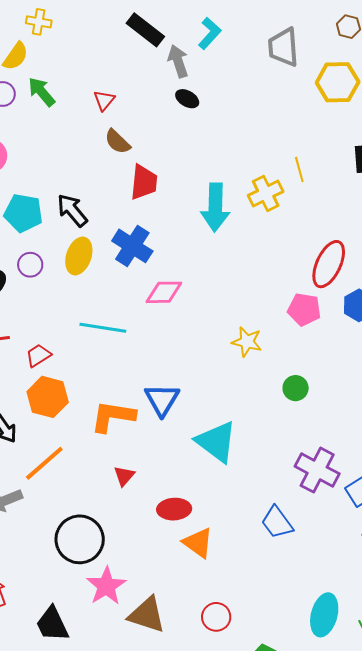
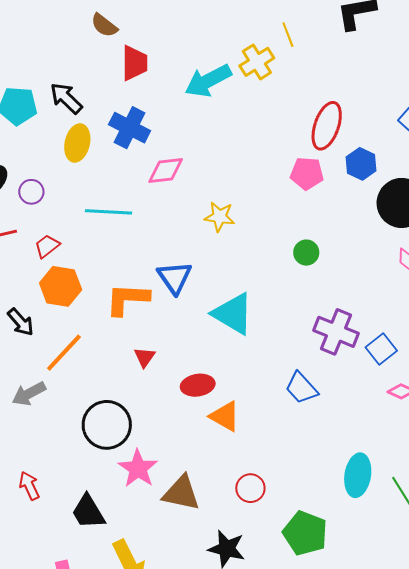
cyan arrow: (215, 207) -> (208, 81), turned 66
purple circle: (30, 265) -> (31, 192), moved
yellow star: (247, 342) -> (220, 217), moved

